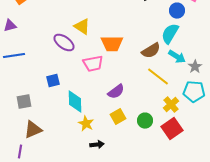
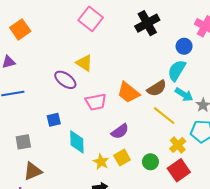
orange trapezoid: (112, 44) -> (128, 92), moved, turned 40
yellow star: (86, 124) -> (101, 162), moved

